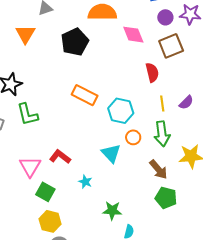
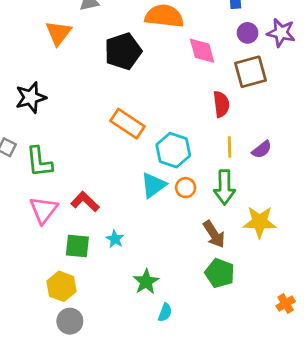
green L-shape: (27, 114) -> (39, 162), moved
cyan triangle: (111, 153) -> (153, 185), moved, turned 30
green square: (45, 192) -> (77, 246), moved, turned -30
green star: (112, 211) -> (146, 282), turned 30

